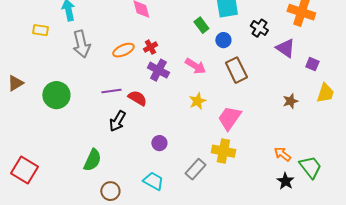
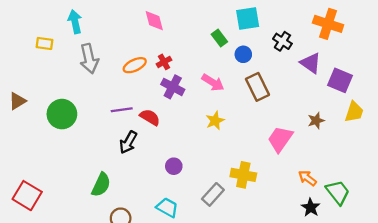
purple square: (312, 64) -> (340, 80), size x1.6
pink trapezoid: (229, 118) -> (280, 139), moved

